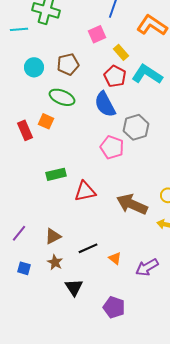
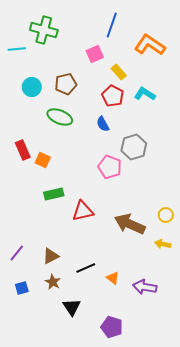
cyan L-shape: (147, 74) -> (145, 94), size x0.7
blue semicircle: (105, 104) -> (103, 124), size x0.6
orange square: (46, 121) -> (43, 160), moved
purple arrow: (147, 267) -> (145, 287), turned 40
blue square: (24, 268) -> (22, 288), turned -32

